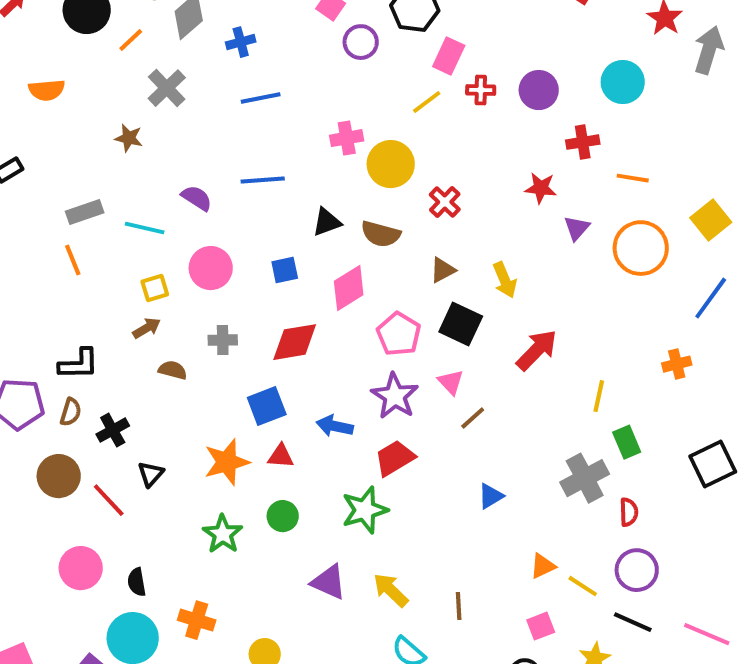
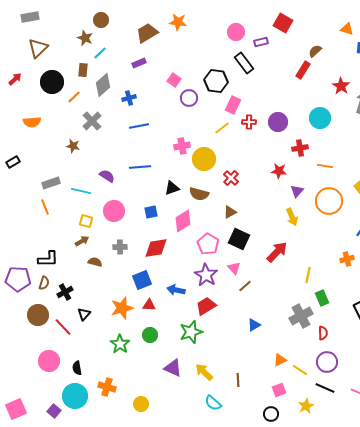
yellow arrow: (505, 280) -> (292, 217), moved
yellow square: (155, 288) -> (86, 221), turned 32

